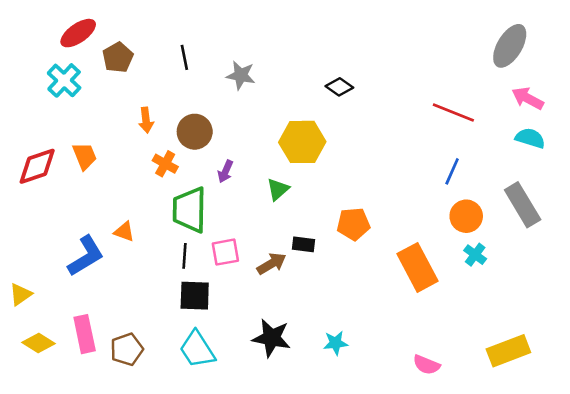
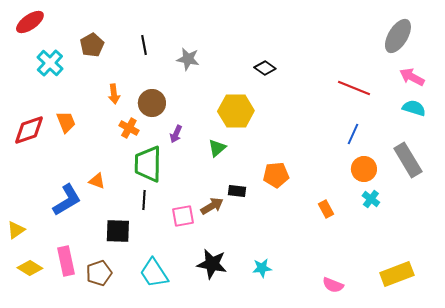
red ellipse: (78, 33) -> (30, 22), moved
pink square: (225, 252) -> (183, 216), moved
orange rectangle: (418, 267) -> (326, 209), size x0.5
black square: (195, 296) -> (118, 231), moved

